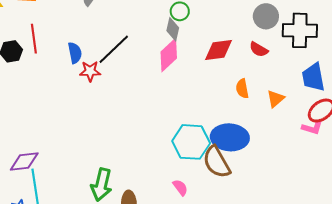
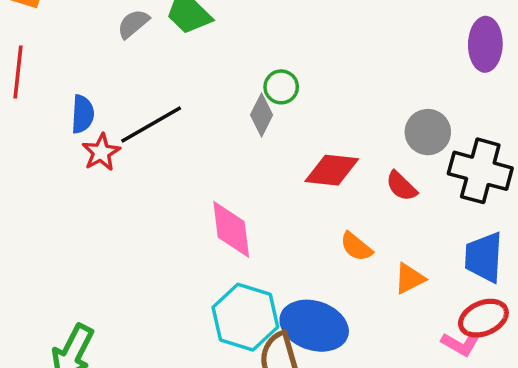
pink diamond: (169, 55) -> (231, 229), moved, turned -68
red star: (90, 71) -> (101, 152), turned 30
orange semicircle: (242, 89) -> (356, 247), turned -54

